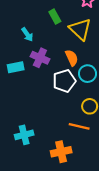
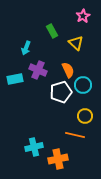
yellow triangle: (80, 29) -> (76, 43), size x0.7
cyan arrow: (27, 35) -> (26, 48), turned 56
cyan cross: (24, 135) -> (34, 147), moved

